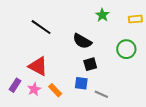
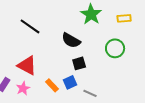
green star: (102, 15) -> (91, 14), size x1.5
blue square: (81, 83) -> (70, 82), turned -32
orange rectangle: (55, 90) -> (52, 85), moved

